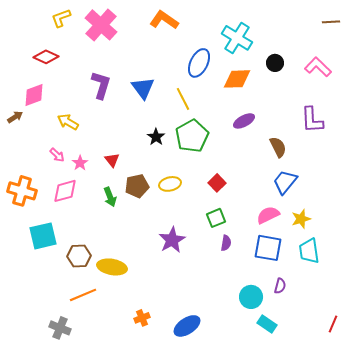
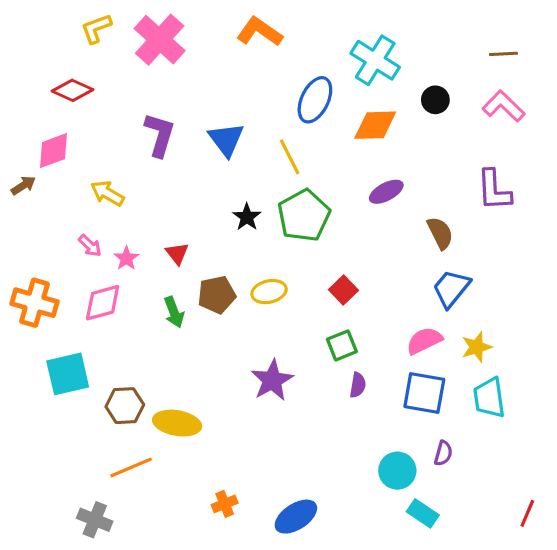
brown line: (331, 22) -> (504, 54), moved

